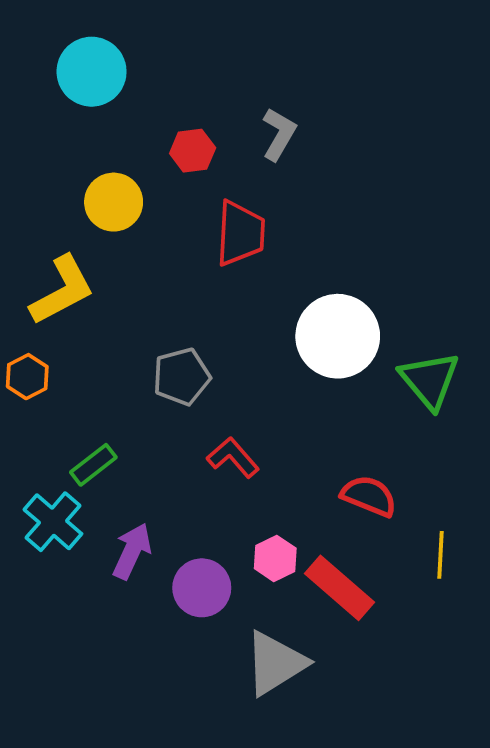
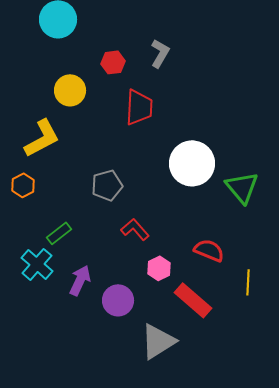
pink hexagon: (275, 558) -> (159, 268), moved

